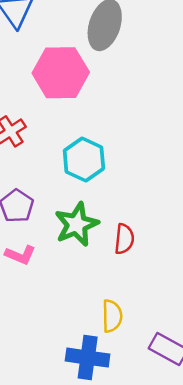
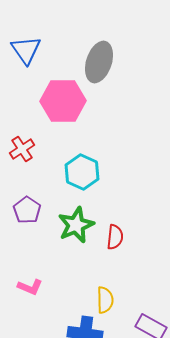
pink L-shape: (20, 255) -> (30, 287), moved

